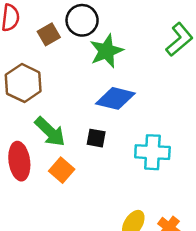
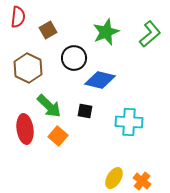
black circle: (82, 20) -> (74, 58), moved
green star: (106, 51) -> (106, 32), moved

